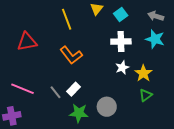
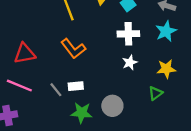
cyan star: (155, 39) -> (166, 31), turned 30
red triangle: (27, 42) -> (25, 53), moved
yellow star: (143, 73) -> (166, 69), moved, turned 30
white rectangle: (74, 89) -> (76, 86), turned 40

